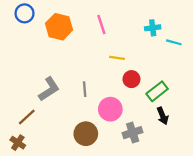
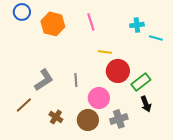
red circle: (131, 79) -> (118, 71), size x1.5
brown circle: (86, 134) -> (88, 120), moved
brown cross: (18, 143) -> (56, 117), moved

